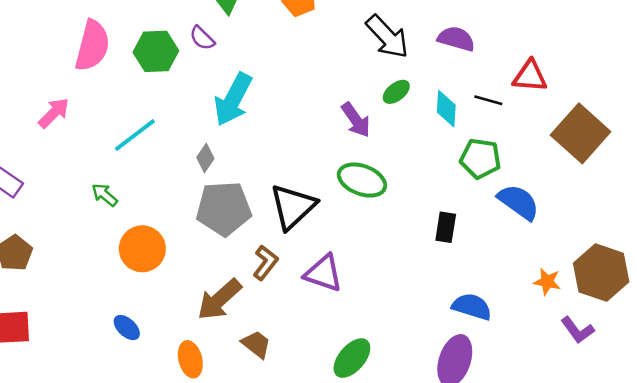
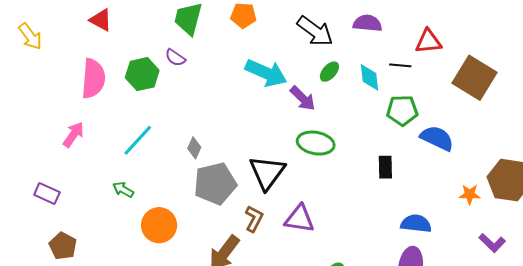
cyan arrow: (233, 99) -> (266, 73), moved, turned -84
purple L-shape: (577, 330) -> (492, 243), moved

